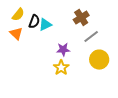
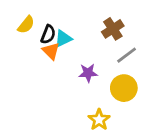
orange triangle: (16, 34) -> (51, 51), moved
yellow circle: (99, 60) -> (124, 88), moved
yellow star: (61, 68) -> (99, 120), moved

